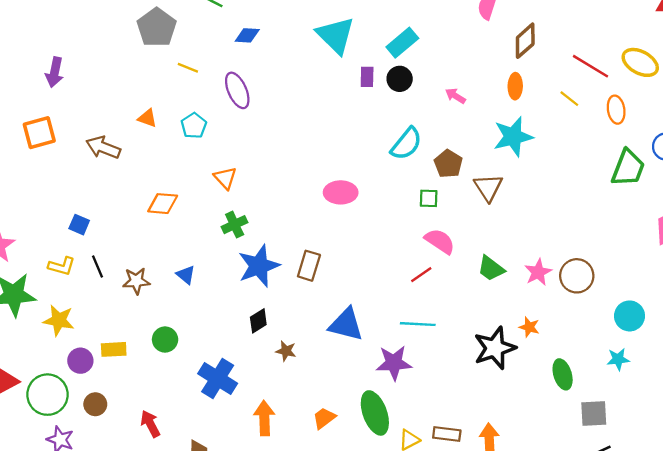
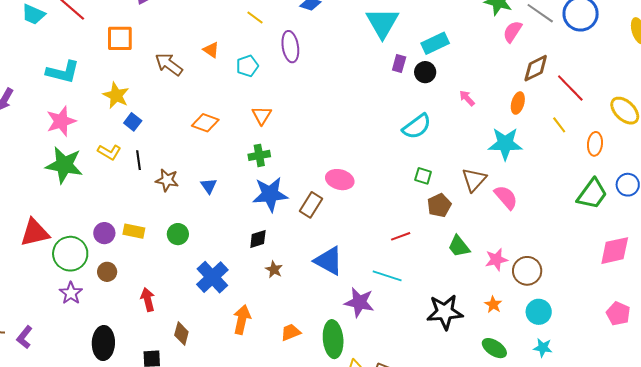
red line: (590, 66) -> (570, 88), moved
brown pentagon: (448, 164) -> (439, 205), moved
pink ellipse: (341, 192) -> (340, 180), moved
pink semicircle: (440, 241) -> (506, 197), moved
cyan circle: (630, 316) -> (539, 312), moved
yellow star: (59, 320) -> (116, 95), moved
orange star: (529, 327) -> (493, 305), moved
green ellipse: (563, 374) -> (494, 348), turned -55

